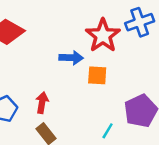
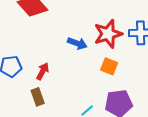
orange square: (97, 75) -> (109, 66), moved

